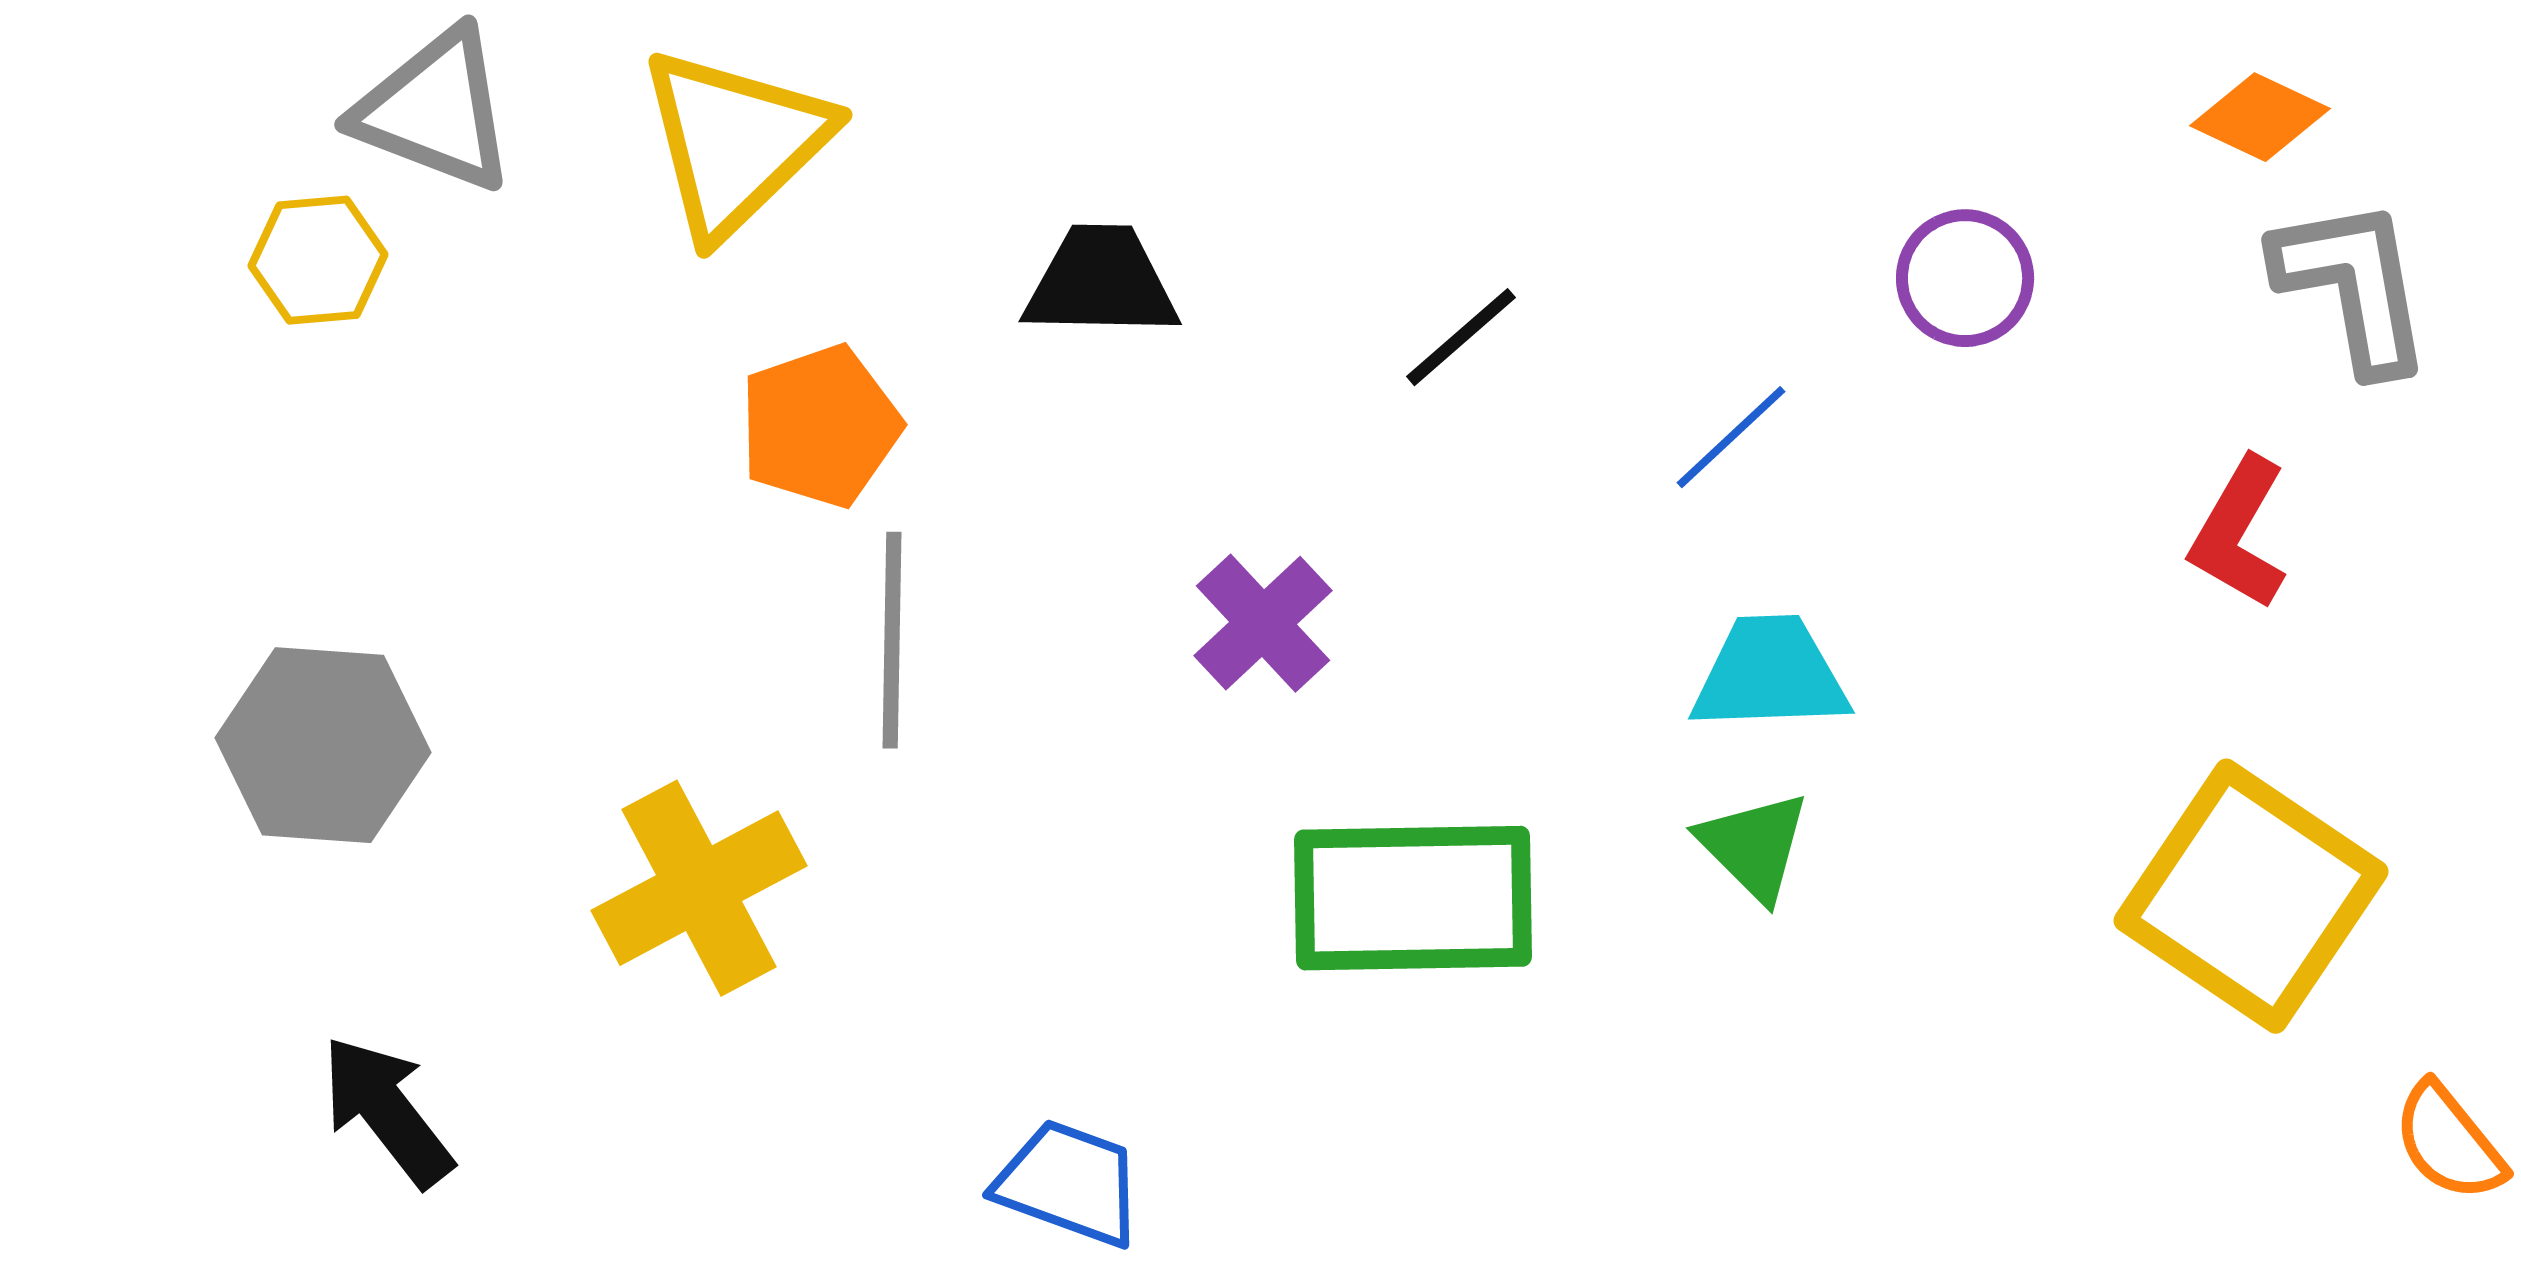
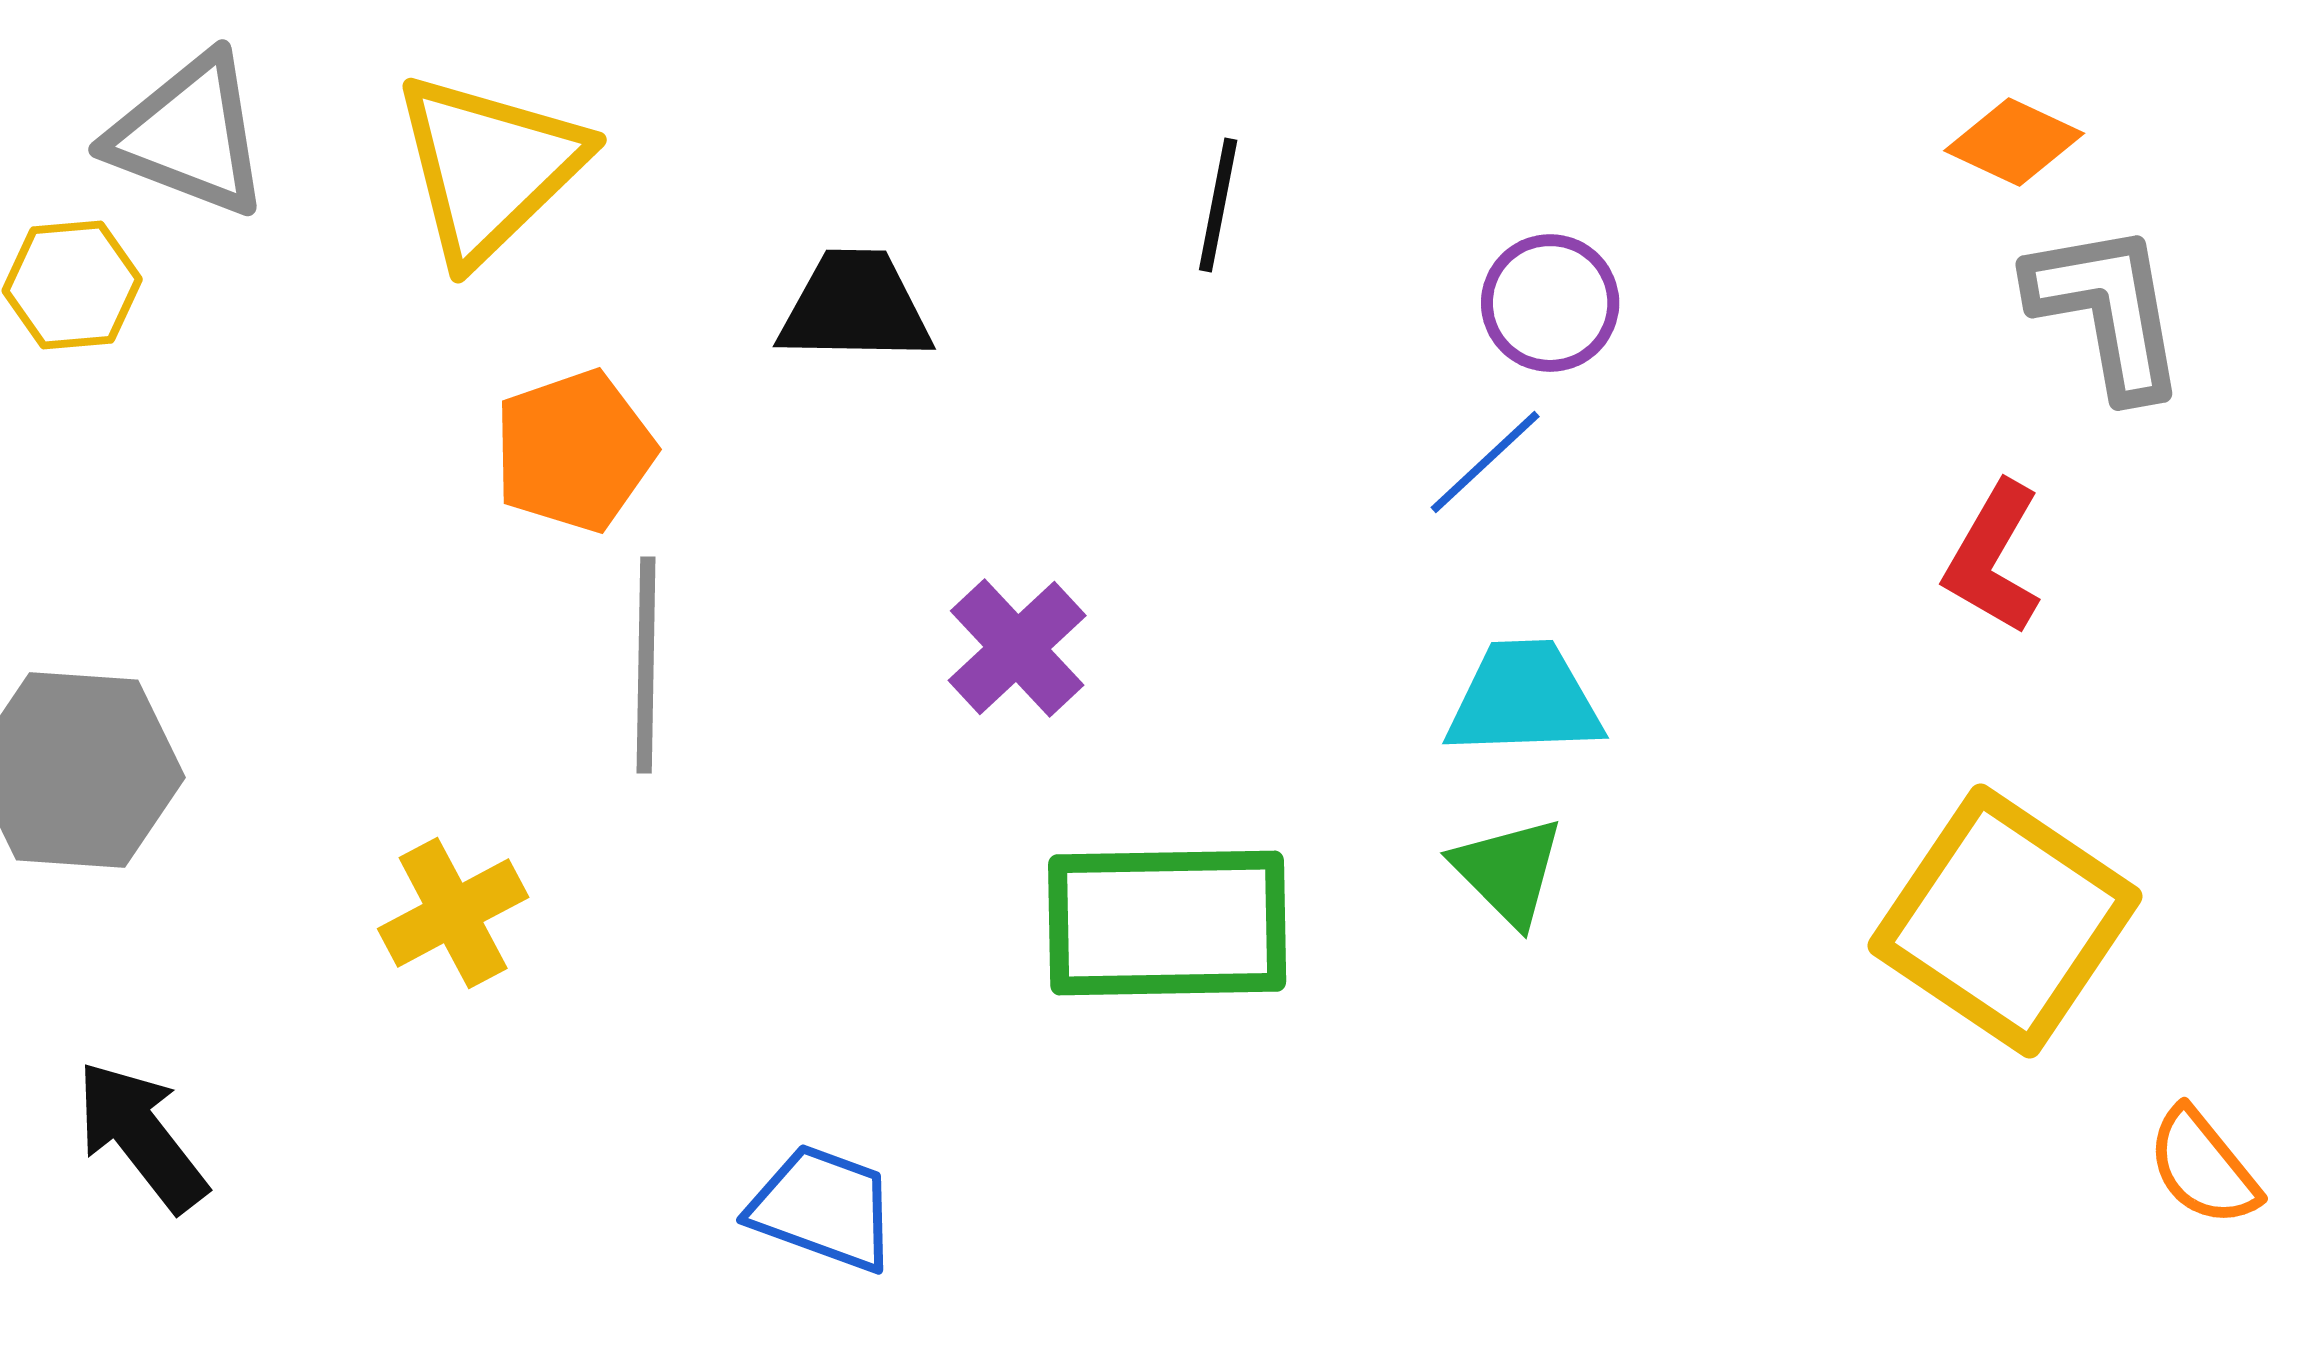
purple circle: (1965, 278) -> (1550, 303), moved
black line: (1461, 337) -> (1218, 205), moved, turned -38
yellow cross: (699, 888) -> (453, 913), size x0.7

